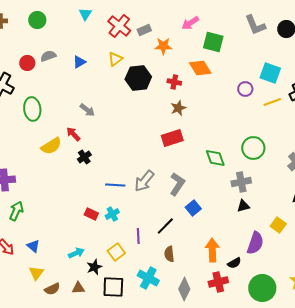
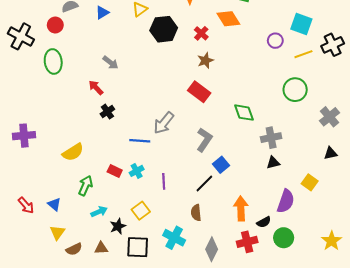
red circle: (27, 63) -> (55, 25), moved
red cross: (174, 82) -> (201, 33), turned 32
red rectangle: (172, 138) -> (199, 92), turned 55
yellow semicircle: (51, 146) -> (73, 152), moved
green circle: (253, 148) -> (295, 90), moved
gray arrow: (144, 181) -> (164, 123), moved
green arrow: (16, 211) -> (86, 186), moved
black line: (165, 226) -> (204, 183), moved
purple line: (138, 236) -> (164, 181), moved
green circle: (262, 288) -> (284, 238), moved, size x0.7

